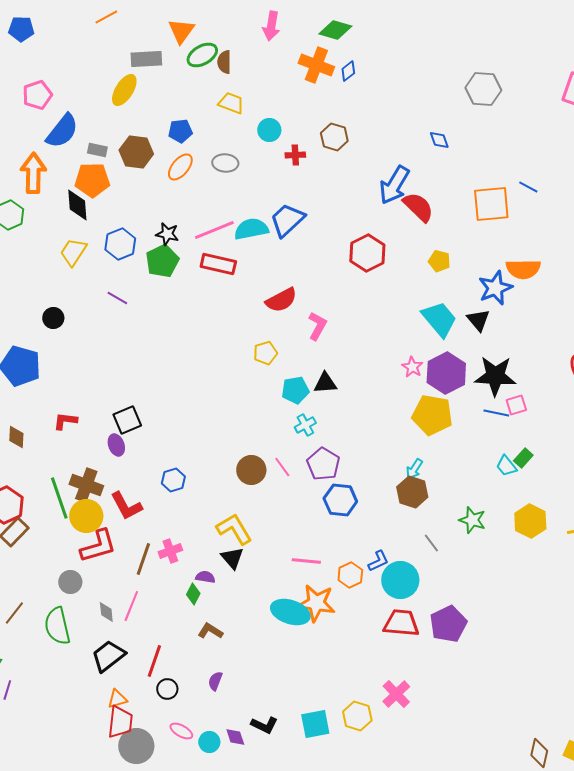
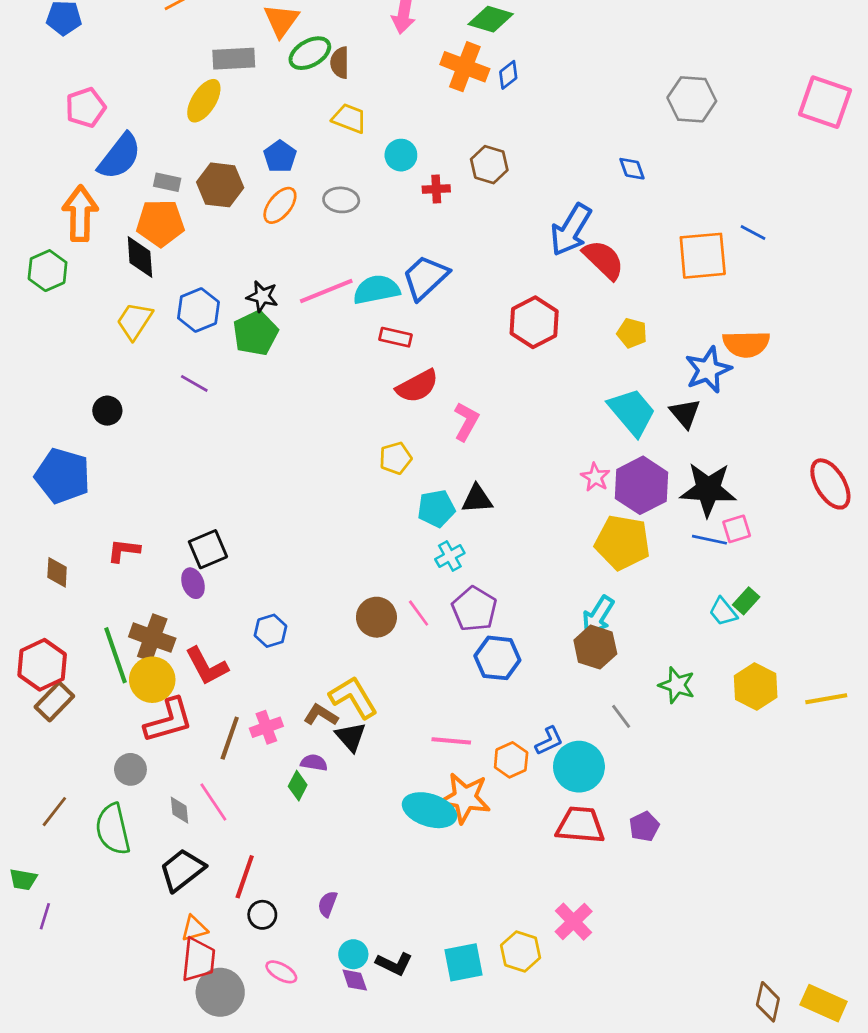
blue pentagon: (180, 131) -> (280, 156), turned -30
red rectangle: (218, 264) -> (395, 337), moved, size x0.7
cyan arrow: (414, 469) -> (598, 616), size x1.4
pink line: (131, 606) -> (213, 802), turned -56
purple pentagon: (448, 624) -> (644, 826), size x0.6
brown L-shape: (210, 631) -> (321, 715), moved
cyan circle: (209, 742) -> (353, 954), moved

